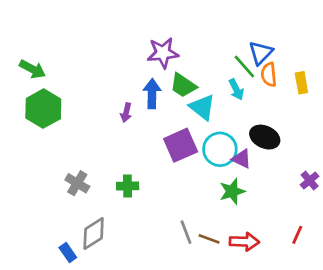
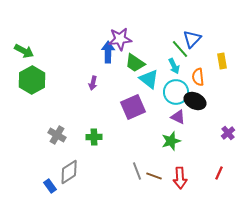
orange semicircle: (269, 75) -> (198, 77), moved
blue arrow: (152, 94) -> (108, 52), moved
cyan circle: (220, 149) -> (176, 92), moved
red arrow: (244, 242) -> (180, 178), turned 85

